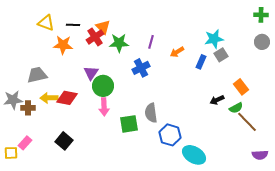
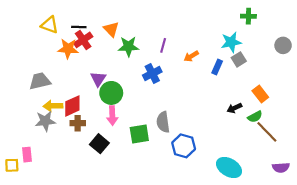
green cross: (261, 15) -> (248, 16), moved
red cross: (95, 37) -> (83, 40), moved
red diamond: (67, 98) -> (72, 106), turned -35
gray star: (13, 100) -> (45, 121), moved
brown cross: (28, 108) -> (78, 123), moved
black square: (64, 141) -> (99, 144), moved
pink rectangle: (25, 143) -> (27, 155), turned -48
cyan ellipse: (194, 155) -> (229, 167), moved

